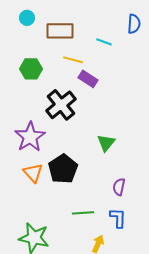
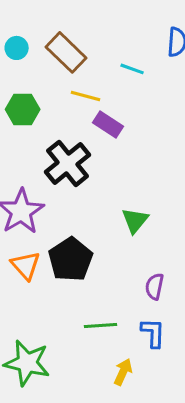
cyan circle: (27, 18) -> (17, 48), moved
brown rectangle: (60, 31) -> (66, 52), turned 44

